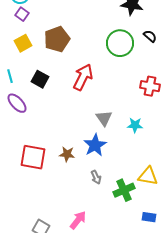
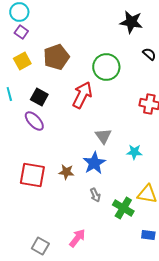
green circle: (120, 43) -> (106, 67), moved
purple ellipse: (17, 103) -> (34, 121), moved
cyan star: (135, 125) -> (134, 152), moved
green cross: (124, 190) -> (123, 208), turned -35

